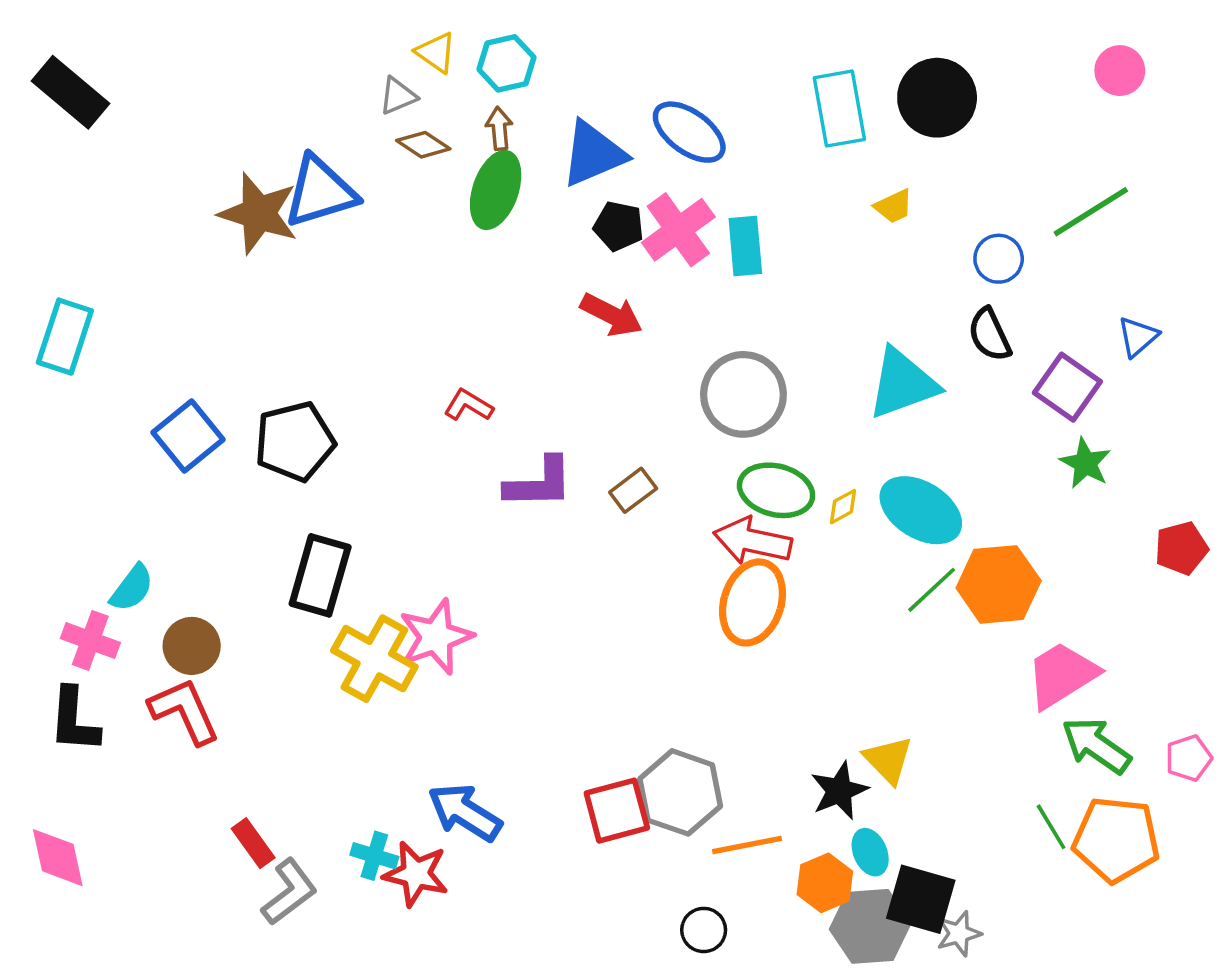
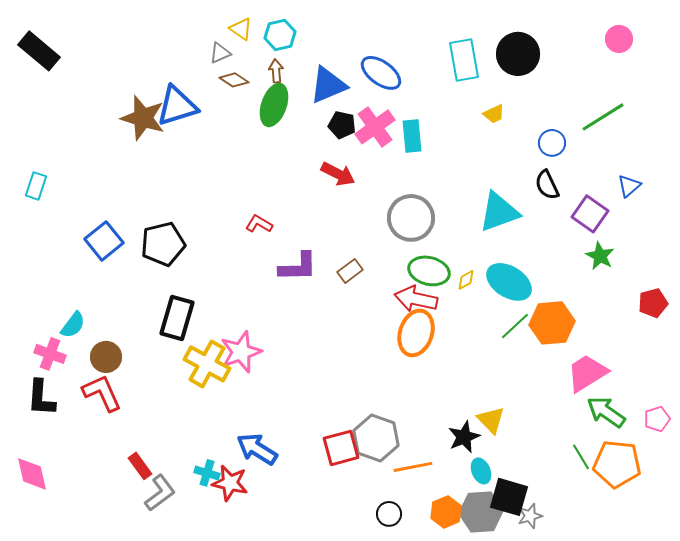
cyan rectangle: (65, 337) -> (36, 186), size x0.7
orange hexagon: (825, 883) -> (446, 512), moved

